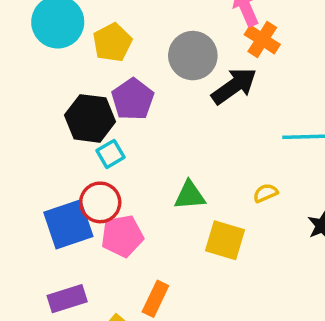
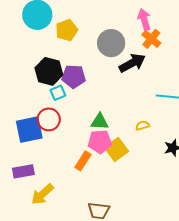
purple pentagon: (133, 99) -> (74, 76), moved, turned 30
pink pentagon: (122, 236) -> (100, 142), moved
yellow square: (225, 240) -> (116, 149), turned 30
orange rectangle: (155, 299) -> (83, 161), moved

